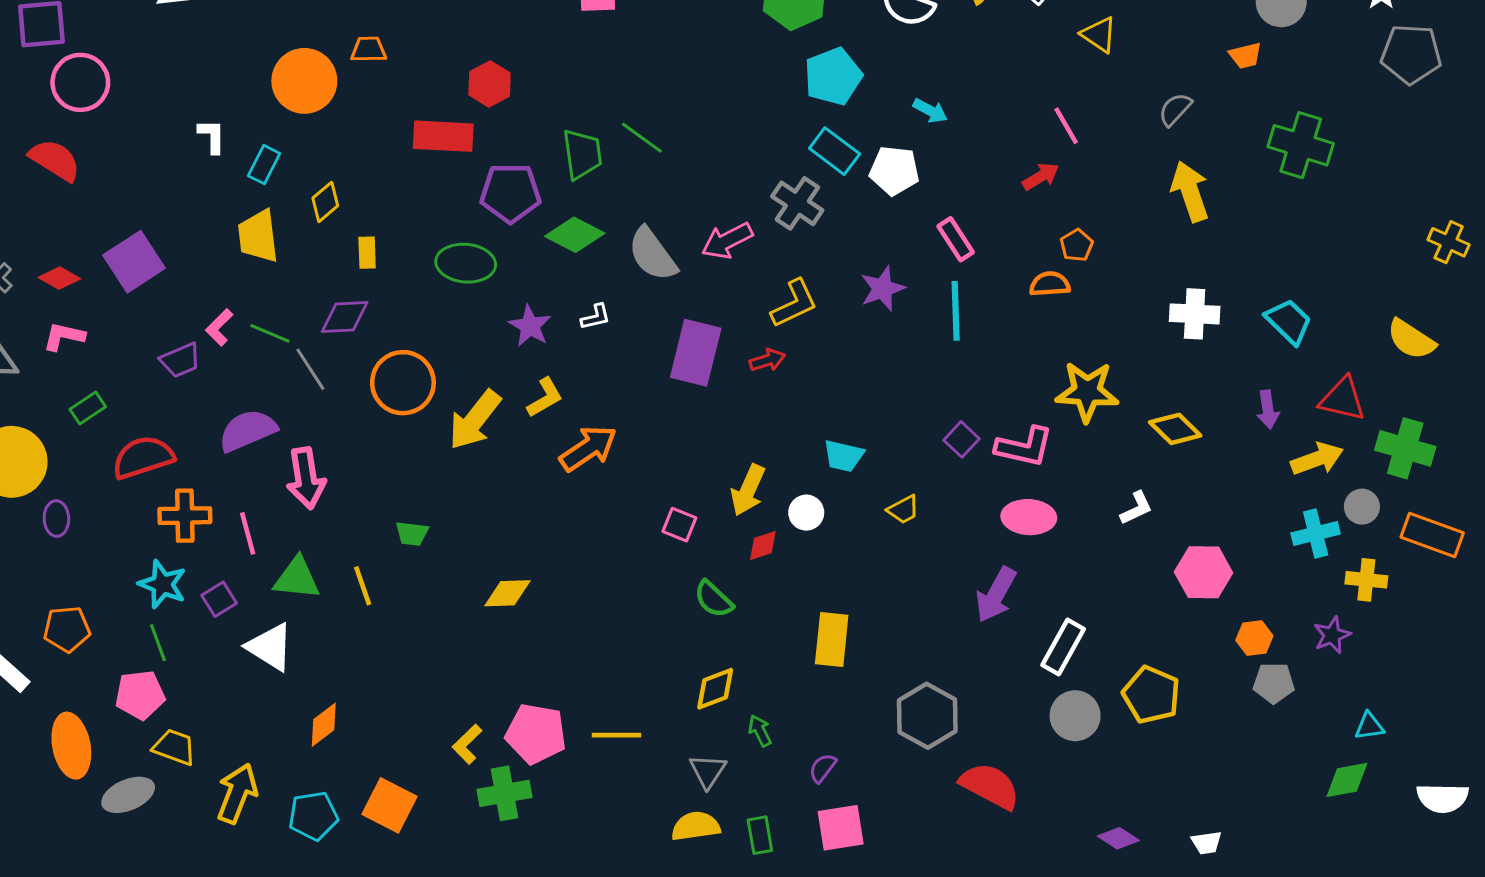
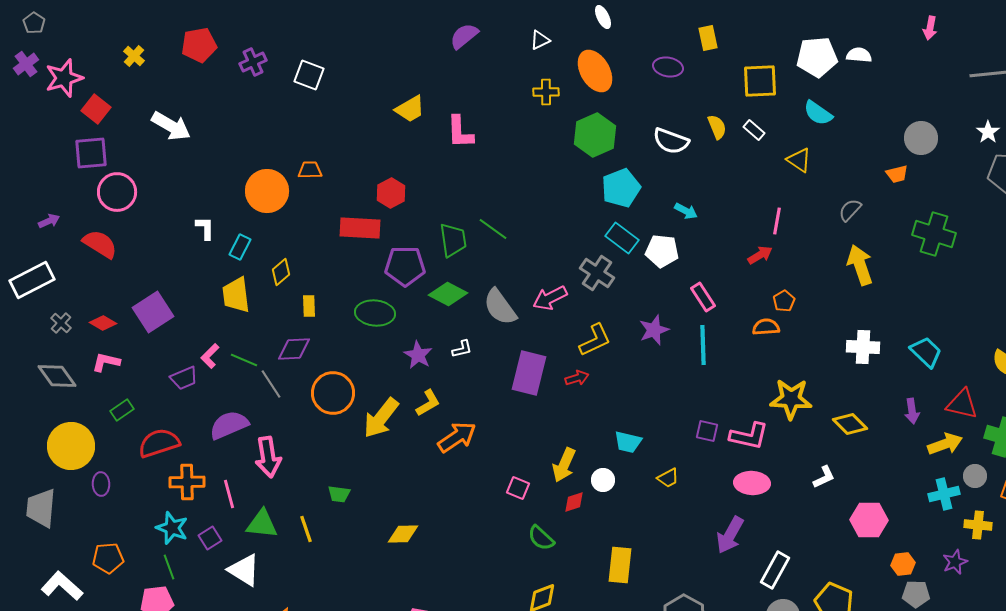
pink line: (1066, 126) -> (777, 221), turned 40
purple square: (962, 439) -> (707, 431), turned -30

